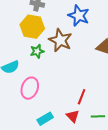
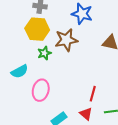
brown star: (60, 40) -> (66, 40), turned -30

